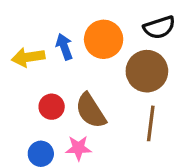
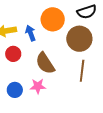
blue arrow: (64, 47) -> (30, 33), moved
red circle: (52, 107) -> (13, 54), moved

